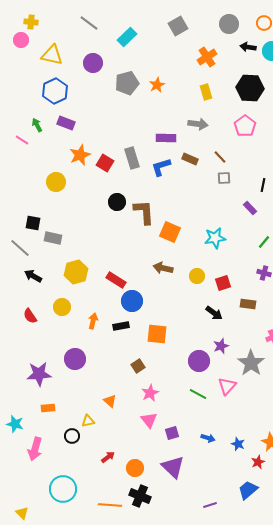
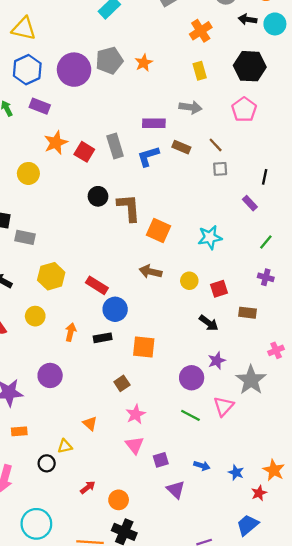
purple circle: (93, 63) -> (74, 70), moved, size x1.5
purple triangle: (173, 467) -> (176, 490), moved, size x0.7

